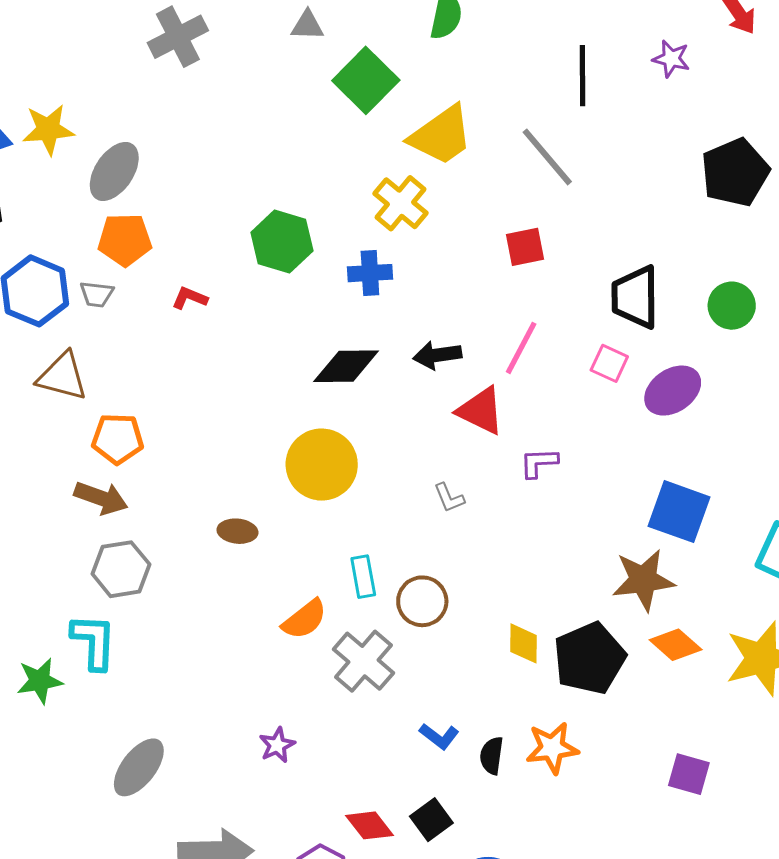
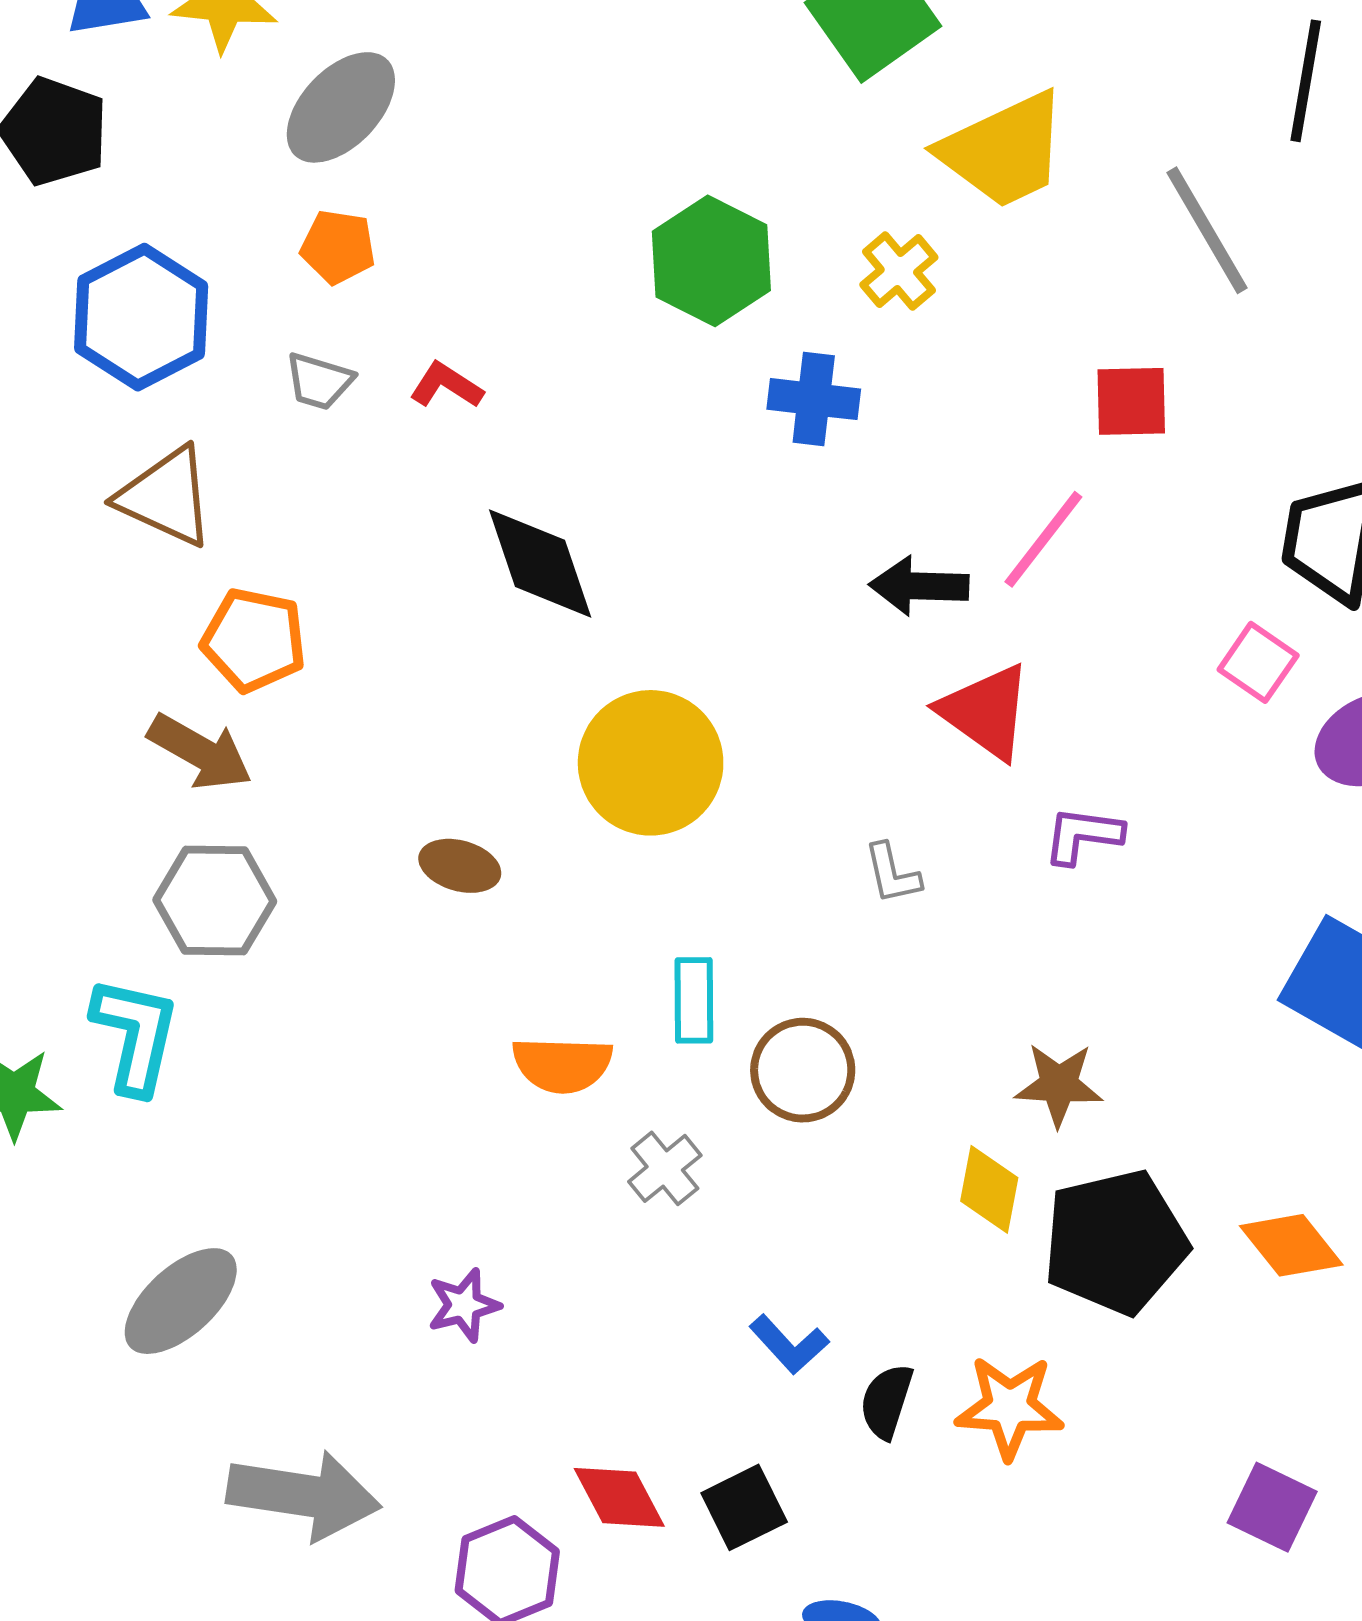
yellow cross: (400, 203) -> (899, 271), size x0.7
orange pentagon: (125, 240) -> (338, 247), size x0.7
green hexagon: (282, 242) -> (711, 261), moved
gray trapezoid: (97, 294) -> (319, 381), moved
pink line: (521, 348) -> (1043, 539), moved
black diamond: (346, 366) -> (540, 563), moved, turned 62
brown star: (643, 580) -> (1059, 1085), moved, size x0.7
orange semicircle: (305, 619) -> (562, 1065), turned 30
gray cross: (363, 661) -> (665, 1168), size x0.6

